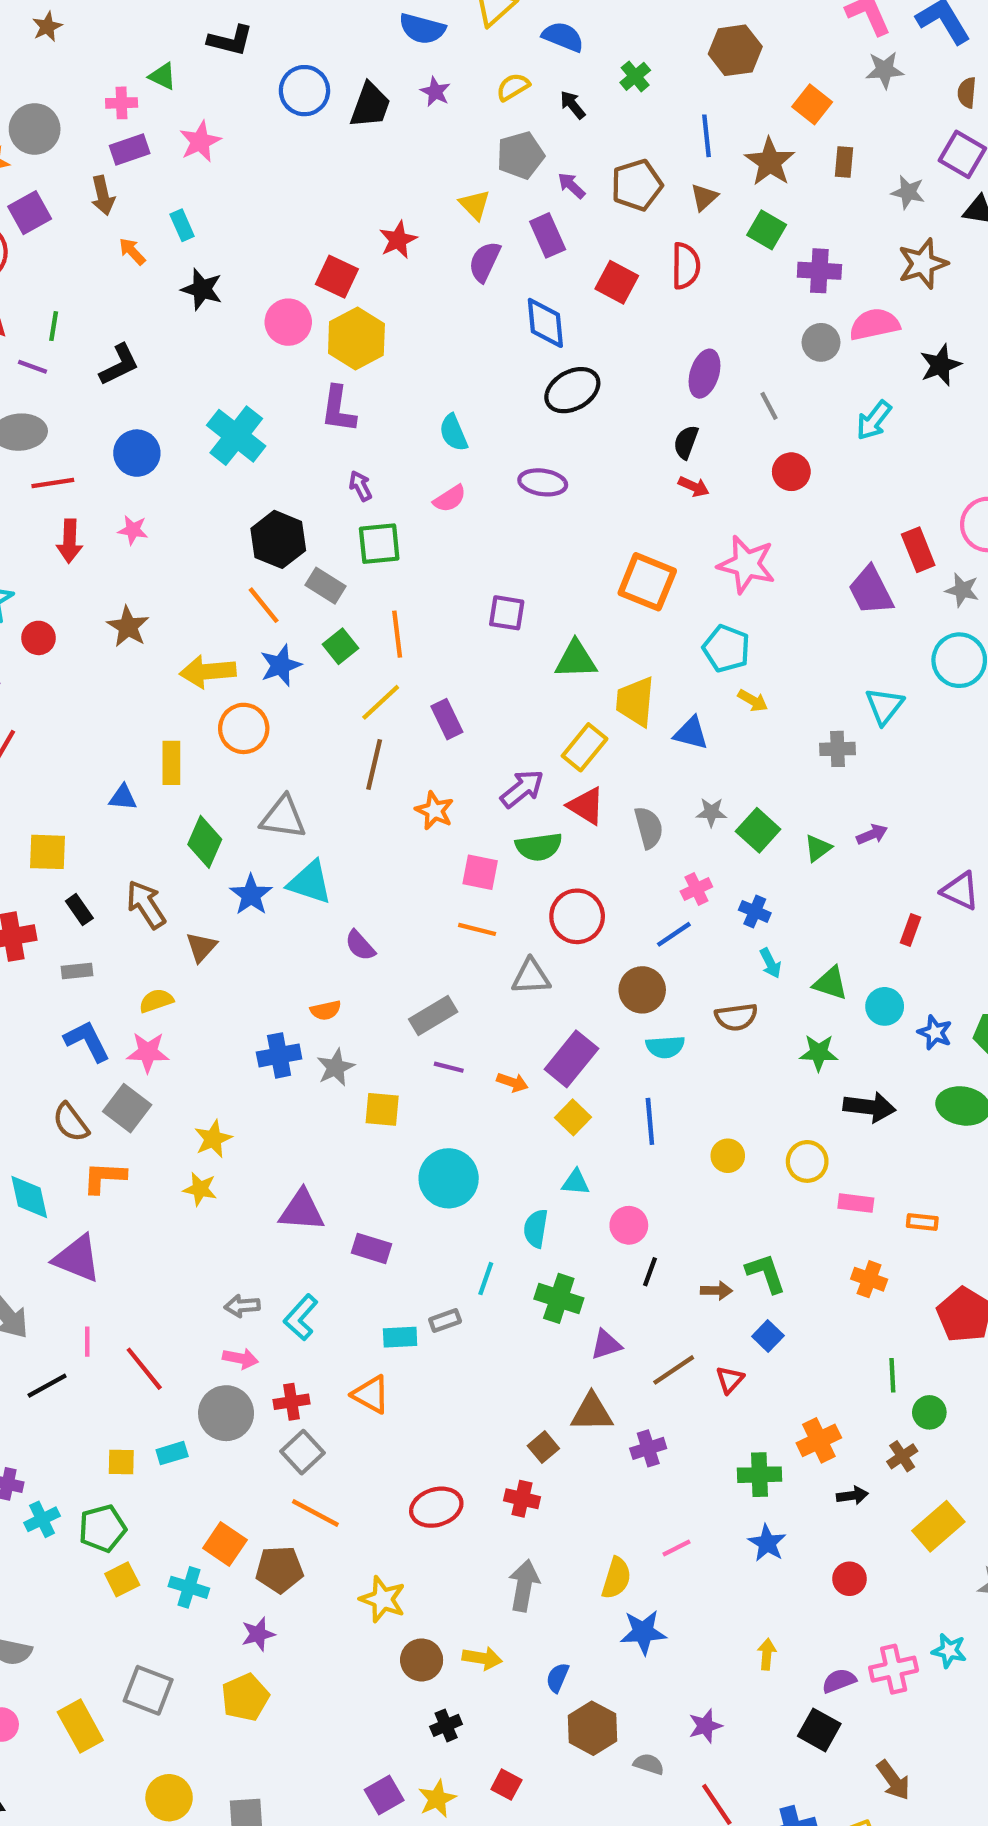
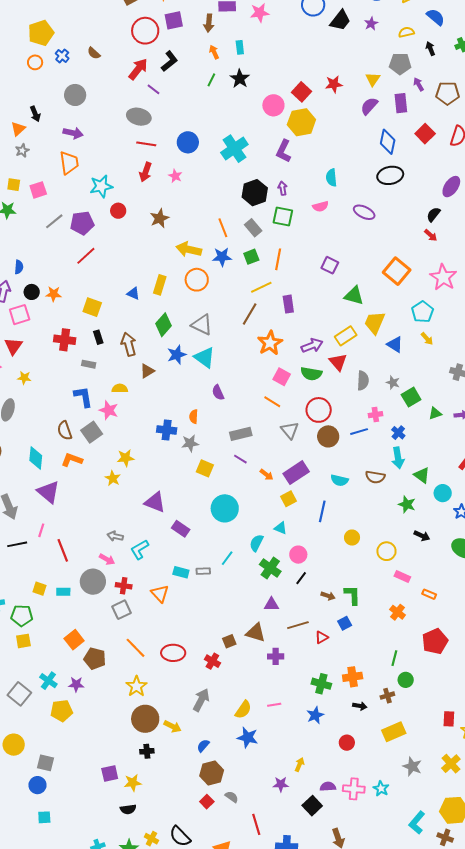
green line: (54, 326) -> (211, 80), moved
black L-shape: (119, 365) -> (169, 61), moved, turned -30
black hexagon: (278, 539) -> (255, 193), moved
orange star: (434, 811) -> (270, 343), size x1.4
cyan arrow: (770, 963) -> (398, 458), size x1.5
gray triangle: (531, 977) -> (290, 430), turned 36
brown circle: (642, 990) -> (328, 436), moved
orange semicircle: (326, 1010) -> (194, 416), turned 88
black arrow: (870, 1107) -> (422, 536), size x0.7
green cross: (559, 1298) -> (270, 568), moved
orange line: (315, 1513) -> (136, 648), moved
cyan cross: (189, 1587) -> (48, 681), moved
brown circle: (422, 1660) -> (145, 719), size x1.4
purple star: (705, 1726) -> (281, 784), moved
red square: (506, 1785) -> (207, 802), moved

